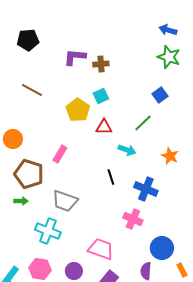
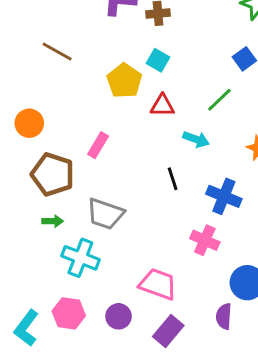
cyan square: (101, 96) -> (158, 60), turned -35
green arrow: (21, 201) -> (53, 221), moved

